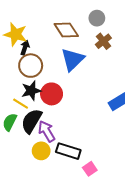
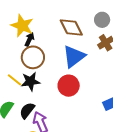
red circle: (52, 94) -> (69, 86), moved
yellow line: (21, 104) -> (14, 80), moved
black semicircle: (31, 121) -> (27, 111), size x0.7

